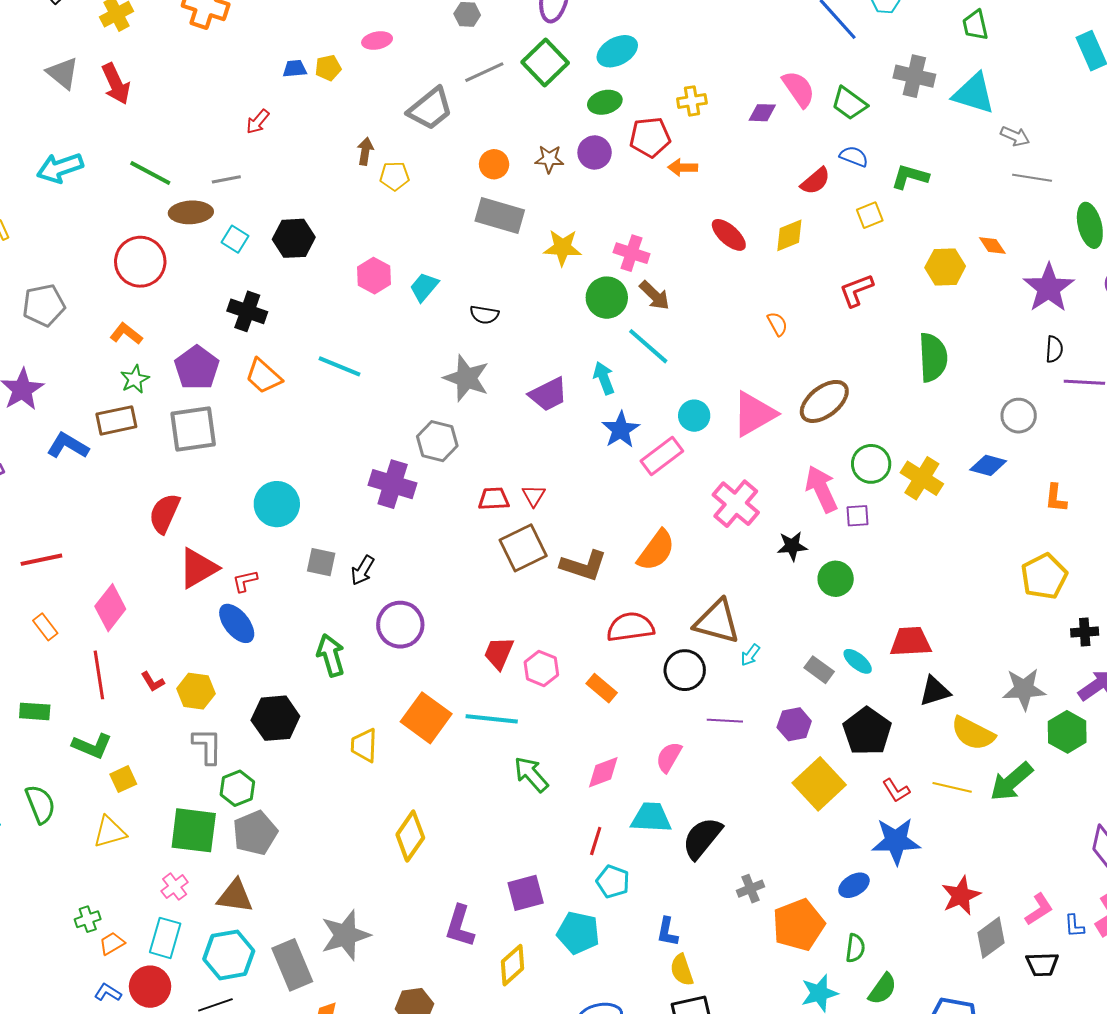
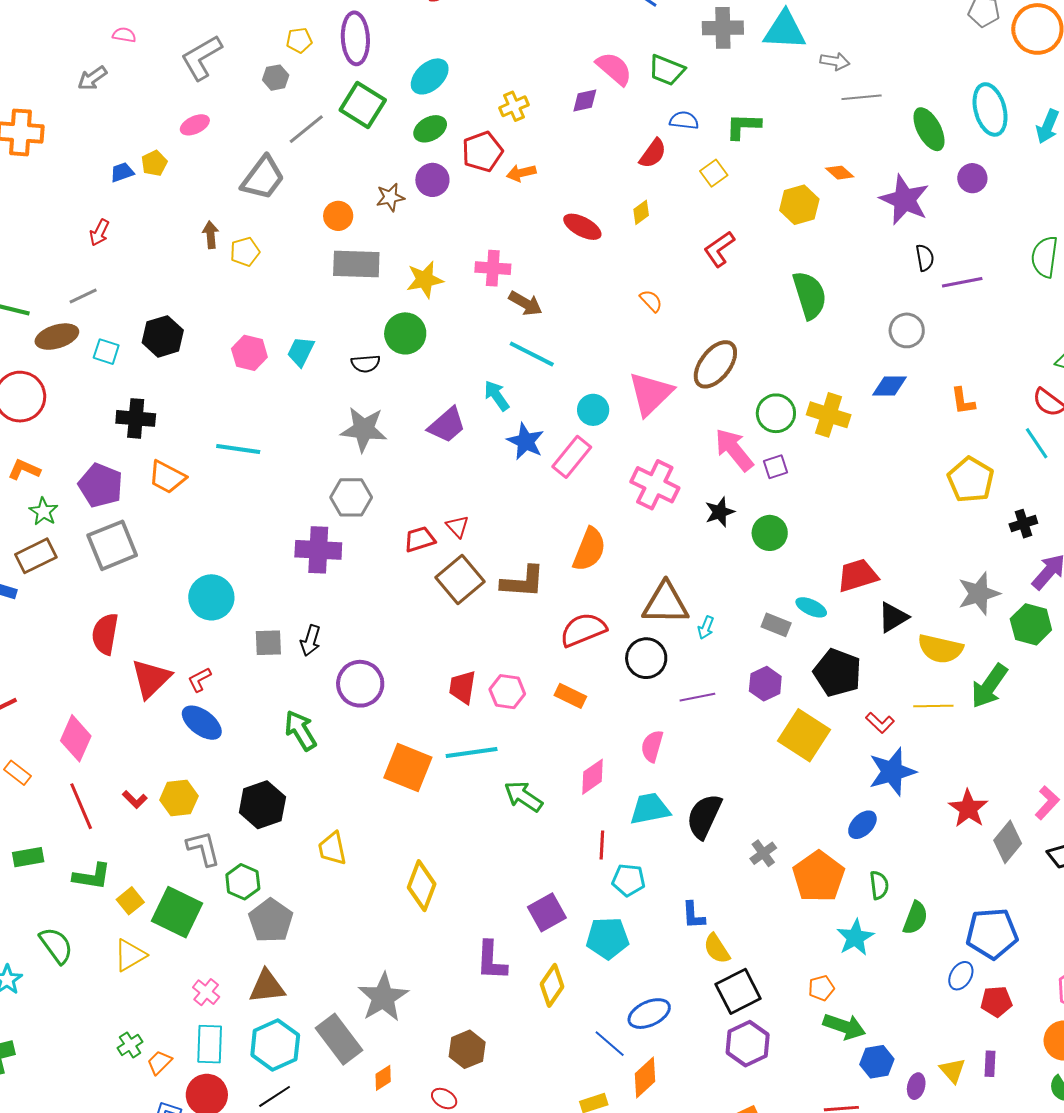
yellow diamond: (789, 235) -> (641, 212), size x0.7
green circle: (607, 298) -> (405, 333), moved
yellow trapezoid: (364, 745) -> (332, 848), moved
green square: (194, 830) -> (177, 912), moved, turned 33

